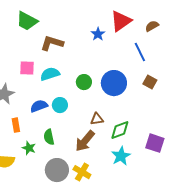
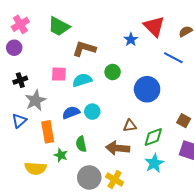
red triangle: (121, 21) -> (154, 26), turned -40
blue line: (140, 52) -> (173, 58), turned -36
green circle: (84, 82) -> (113, 72), moved
brown square: (150, 82) -> (184, 121), moved
orange rectangle: (16, 125) -> (48, 132), size x1.5
brown arrow: (85, 141) -> (118, 148), turned 55

